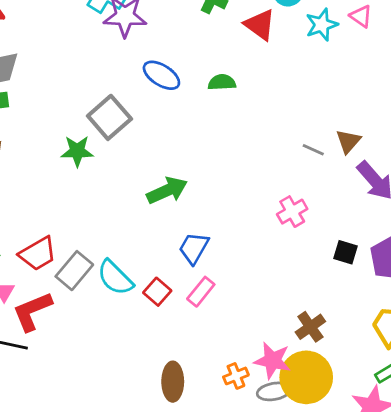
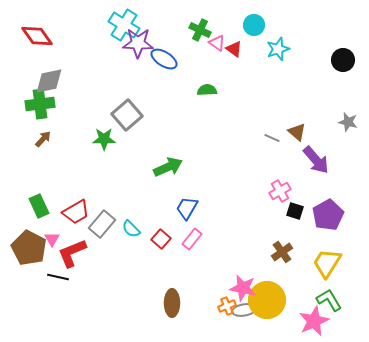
pink triangle: (361, 16) -> (217, 43), moved
red triangle: (260, 25) -> (234, 49), size x0.7
blue ellipse: (161, 75) -> (164, 59), moved
brown triangle: (348, 141) -> (297, 132), turned -30
pink cross: (292, 212) -> (280, 191), moved
cyan semicircle: (115, 278) -> (131, 229), size x0.7
brown cross: (310, 327) -> (282, 252), moved
orange cross: (236, 376) -> (227, 306), moved

